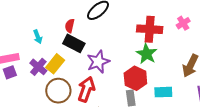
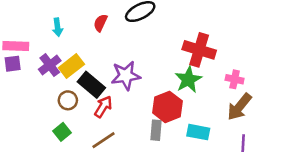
pink cross: (183, 23) -> (235, 79), moved, turned 32
black rectangle: (74, 43) -> (91, 85), moved
red arrow: (86, 89) -> (103, 107), size x0.7
brown circle: (58, 91) -> (68, 100), size x0.6

